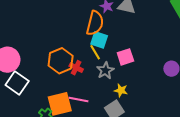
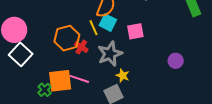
yellow line: (95, 52) -> (93, 28), moved
pink square: (125, 57) -> (135, 31), moved
gray star: (105, 70) -> (110, 54), size x1.4

